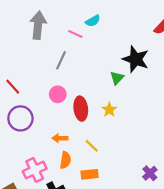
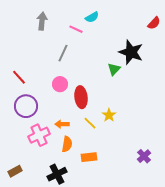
gray arrow: (38, 25) -> (42, 21), size x0.7
yellow star: (109, 110) -> (109, 115), moved
yellow line: (92, 146) -> (90, 123), moved
pink cross: (35, 170) -> (39, 135), moved

